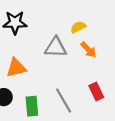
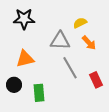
gray line: (64, 100) -> (70, 68), moved

